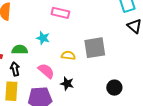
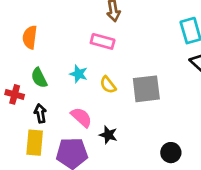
green semicircle: (20, 50) -> (39, 78), moved, turned -119
yellow semicircle: (68, 55) -> (108, 85), moved, turned -136
black circle: (114, 88) -> (171, 153), moved

